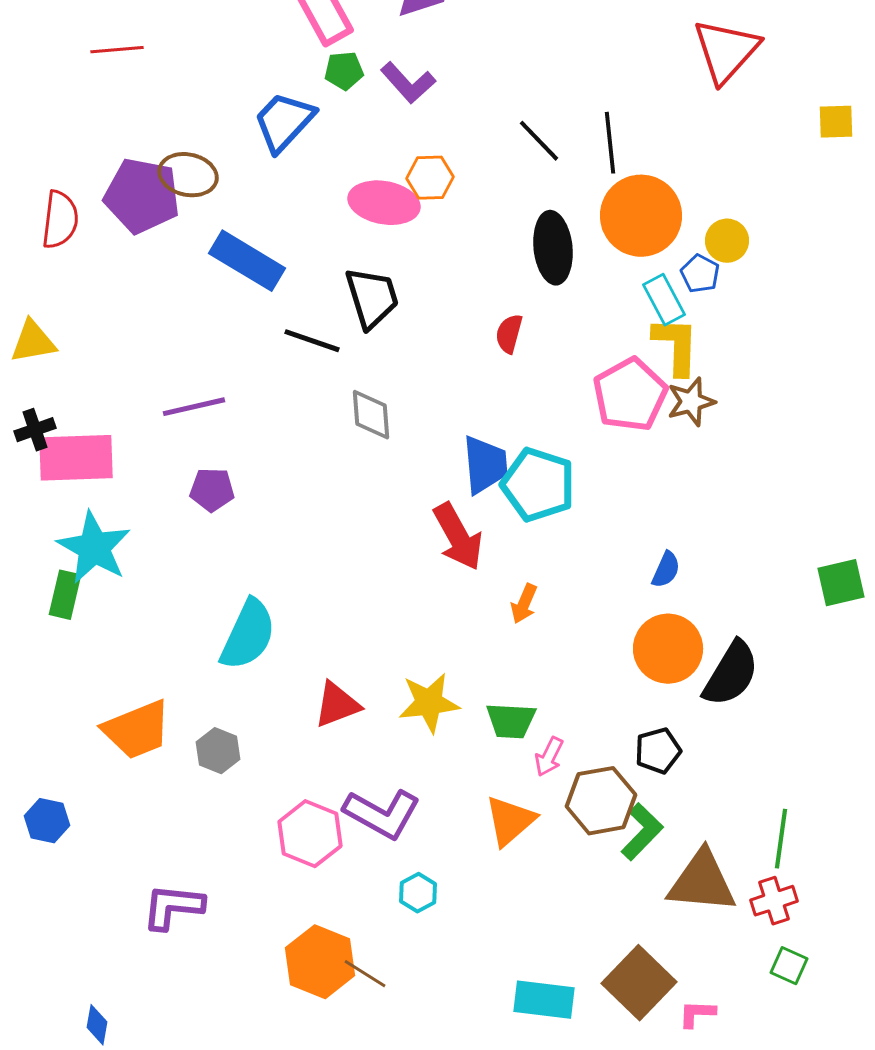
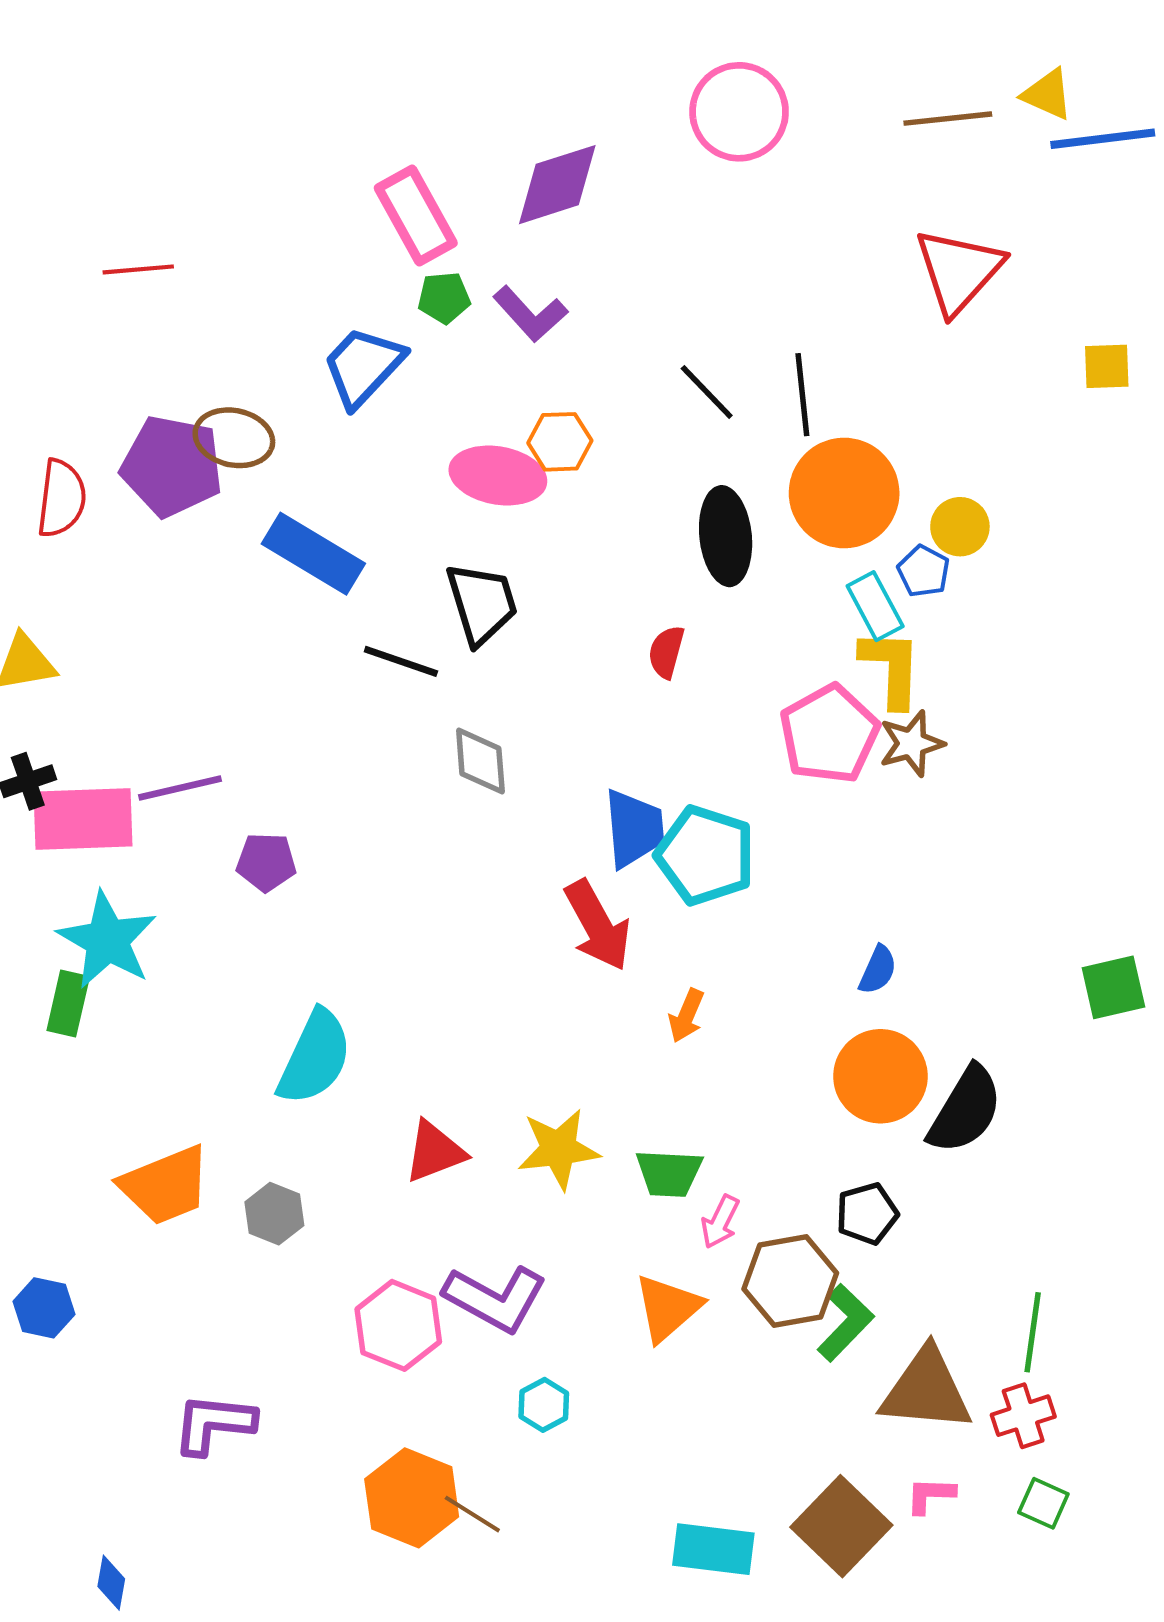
purple line: (194, 407) -> (180, 788), moved
pink L-shape: (697, 1014) -> (930, 1495), moved

